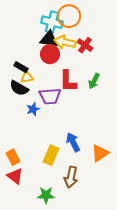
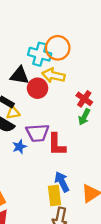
black triangle: (49, 39) -> (19, 75), moved
red cross: (85, 45) -> (84, 99), moved
red L-shape: (68, 81) -> (57, 145), moved
yellow rectangle: (51, 155) -> (55, 196), moved, turned -30

